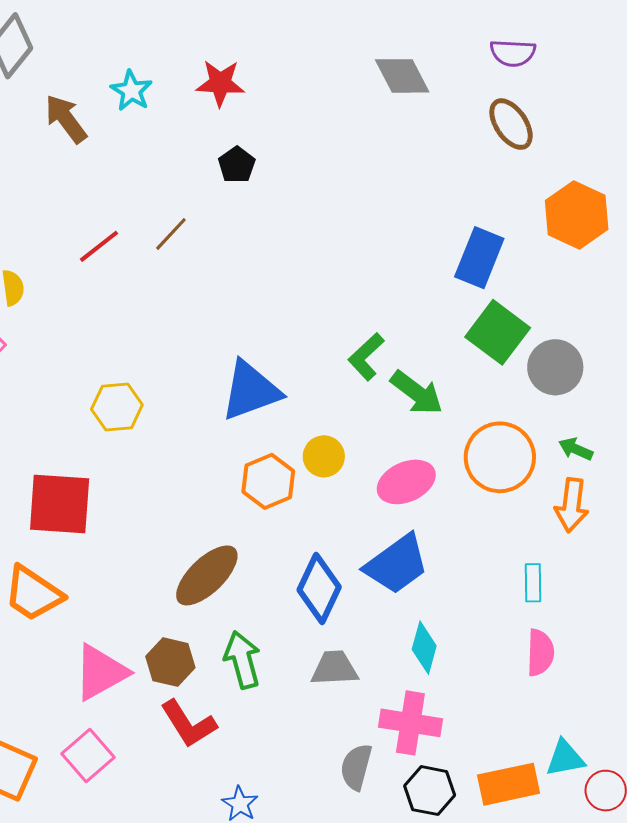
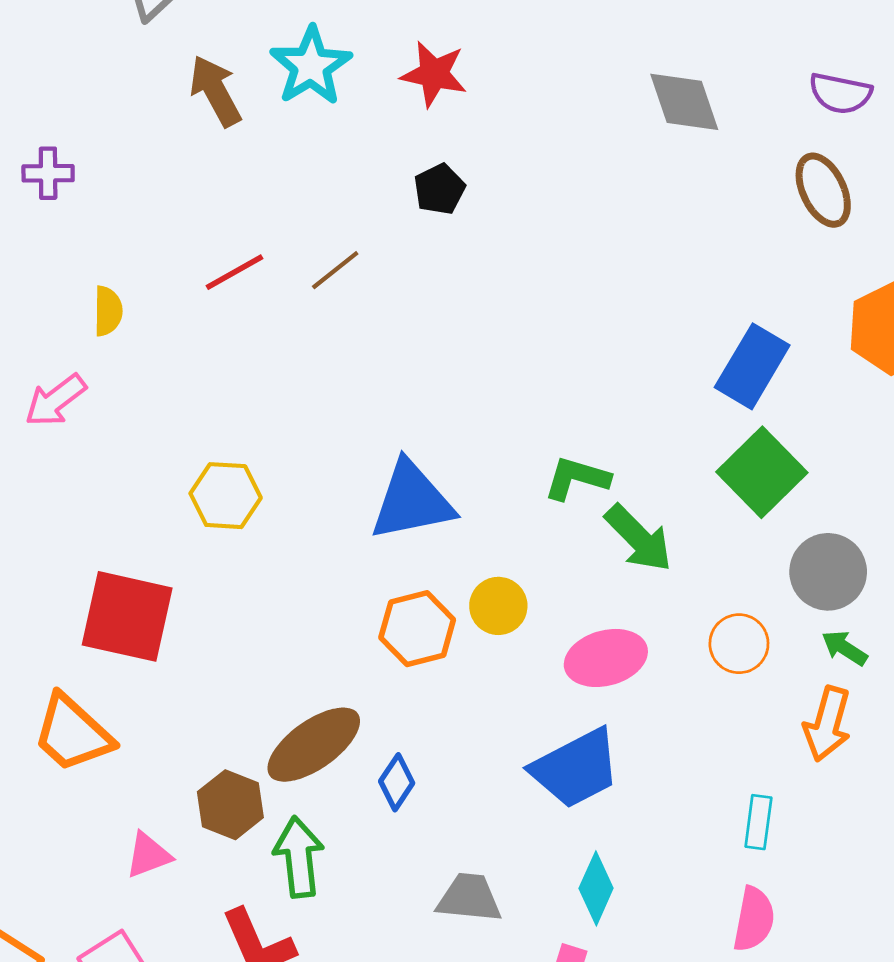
cyan star: (131, 91) -> (311, 66), size x1.4
green L-shape: (366, 357) -> (577, 478), turned 51
gray circle: (555, 367) -> (828, 572), moved
orange circle: (500, 457) -> (739, 644), size x0.6
blue diamond: (319, 588) -> (397, 782), moved, size x0.6
green arrow: (242, 660) -> (299, 857), moved
brown hexagon: (170, 662) -> (230, 805), moved
pink triangle: (101, 672) -> (148, 855), size x0.6

